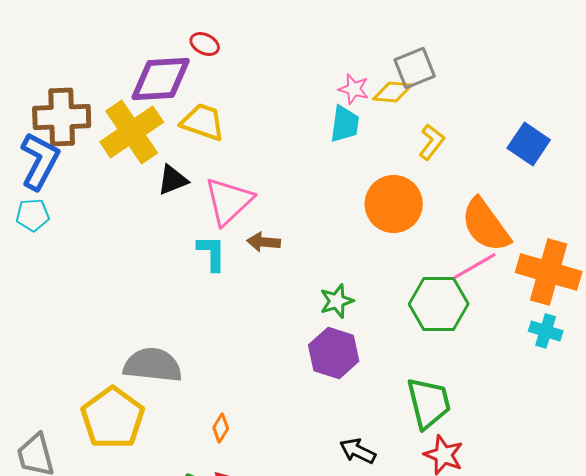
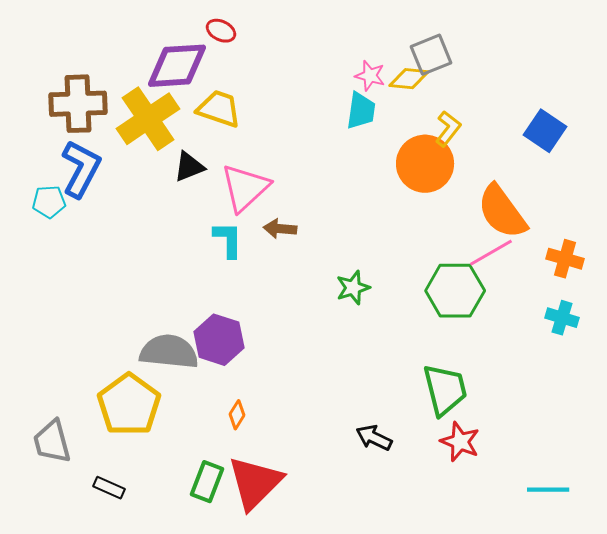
blue L-shape: (40, 161) -> (81, 169), moved
orange circle: (394, 204) -> (425, 164), moved
orange cross: (549, 272) -> (565, 259), size x0.6
purple hexagon: (334, 353) -> (219, 340), moved

